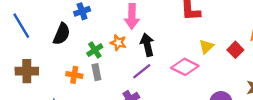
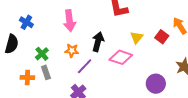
blue cross: (82, 11) -> (26, 22), turned -32
orange star: (118, 43) -> (72, 51), moved
black arrow: (147, 45) -> (98, 42), moved, turned 36

